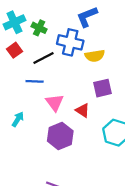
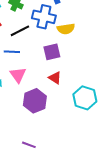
purple square: (103, 88) -> (52, 52), moved
pink triangle: (55, 103) -> (18, 75), moved

